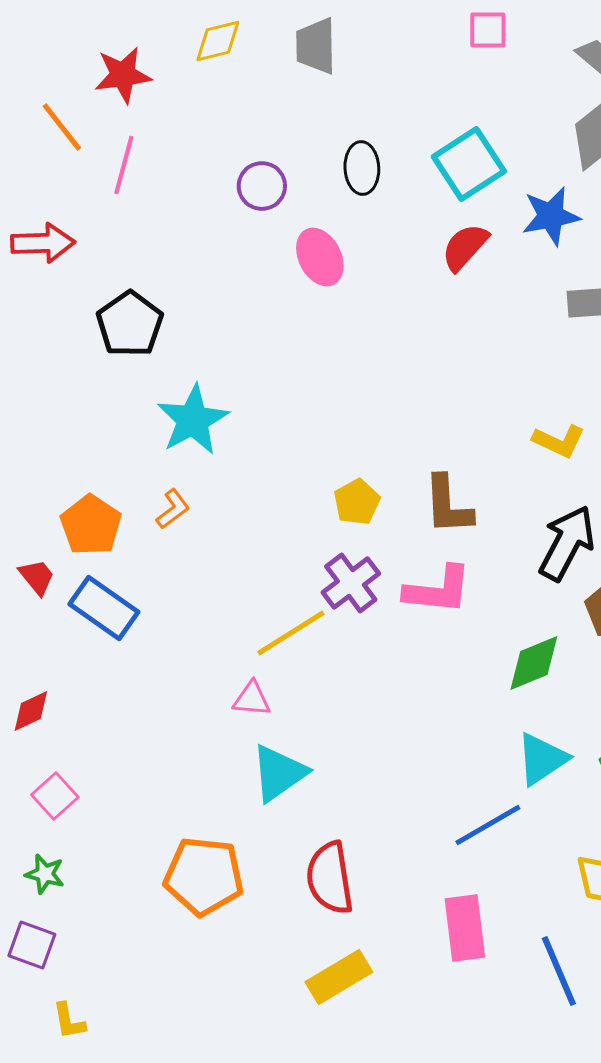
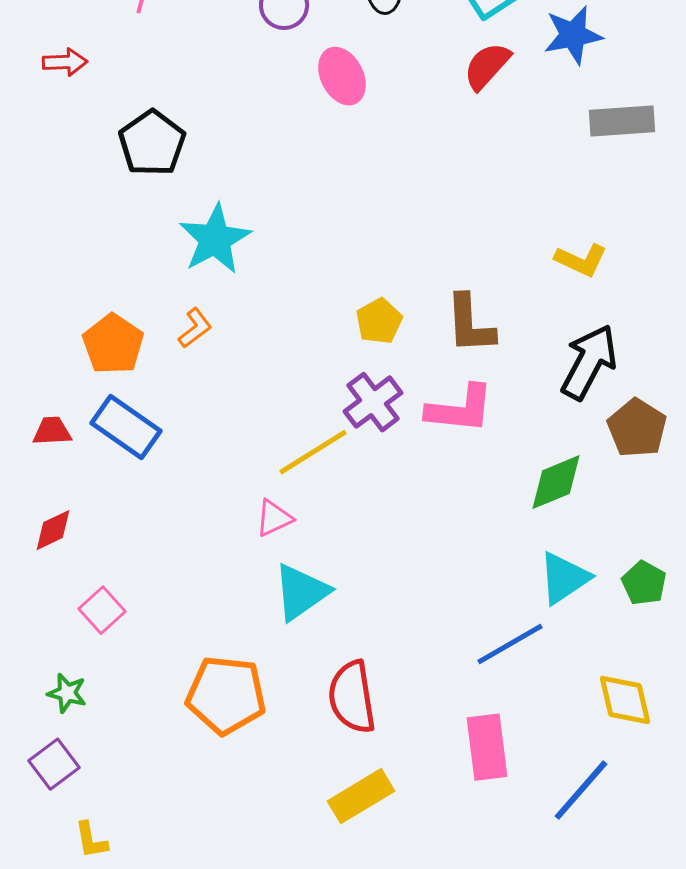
red arrow: (43, 243) -> (65, 62), size x0.7
red trapezoid: (37, 577) -> (52, 431), moved, turned -54
pink triangle: (252, 699) -> (274, 518), turned -30
pink square: (55, 796) -> (102, 610), moved
purple square: (32, 945) -> (54, 764), turned 33
blue line: (559, 971) -> (581, 790), turned 64

